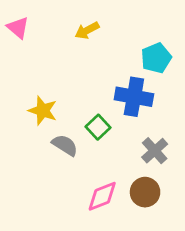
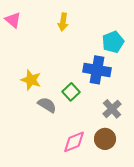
yellow arrow: (87, 30) -> (63, 22), turned -54

